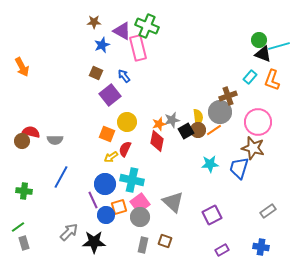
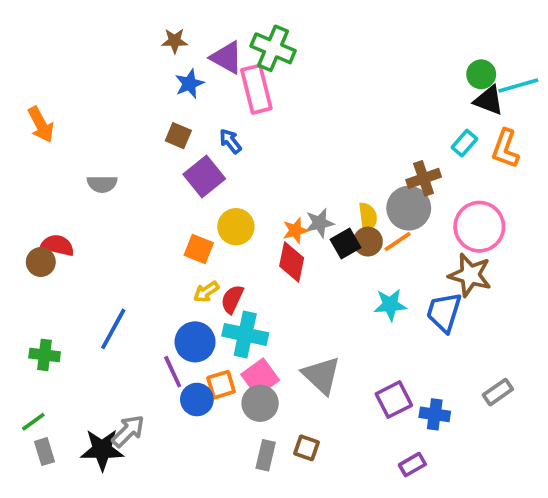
gray semicircle: (55, 140) -> (102, 184), moved
red semicircle: (125, 149) -> (232, 299), moved
black star: (94, 242) -> (102, 450), moved
blue cross: (261, 247) -> (435, 414), moved

